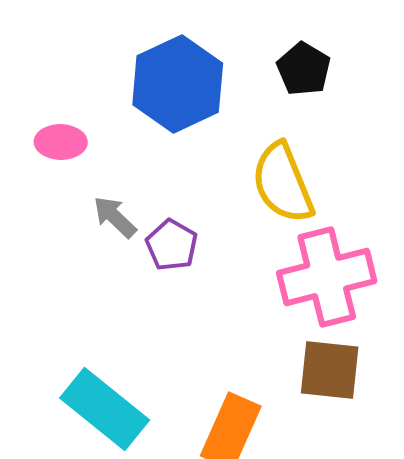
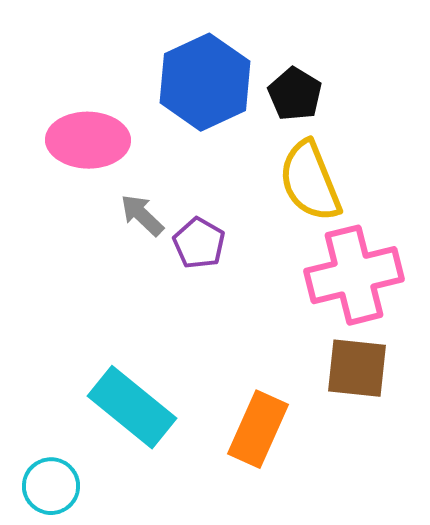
black pentagon: (304, 69) -> (295, 94), moved
pink ellipse: (61, 142) -> (88, 140), size x1.6

